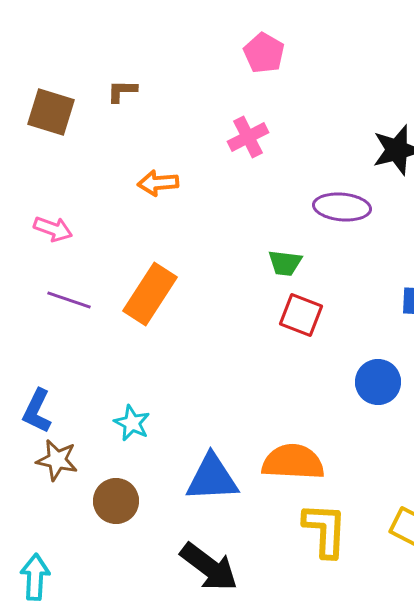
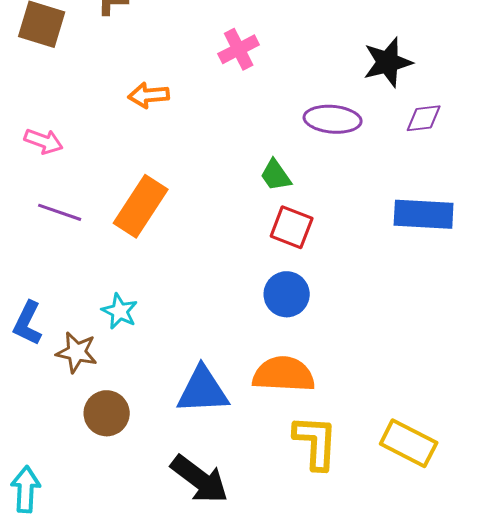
green trapezoid: (285, 263) -> (276, 175), turned 48
blue circle: (378, 382) -> (287, 294), moved
cyan star: (132, 423) -> (120, 311), moved
brown star: (57, 460) -> (77, 352), moved

